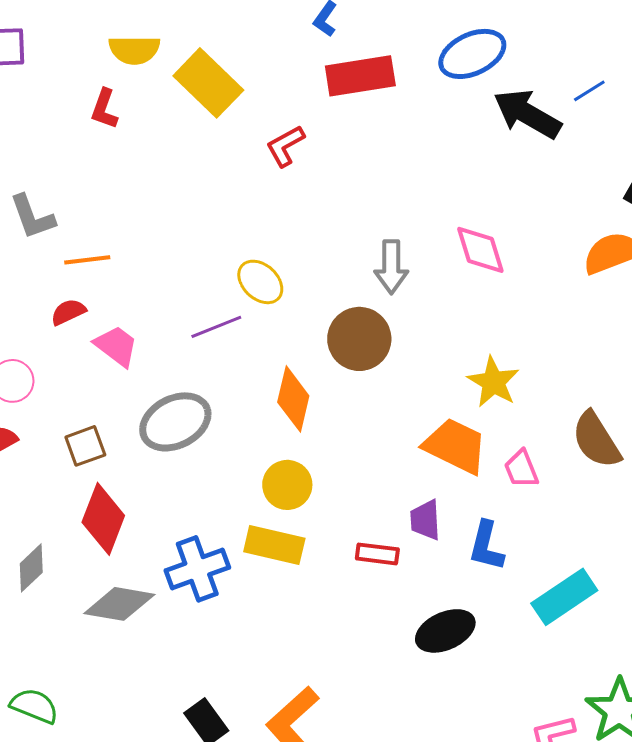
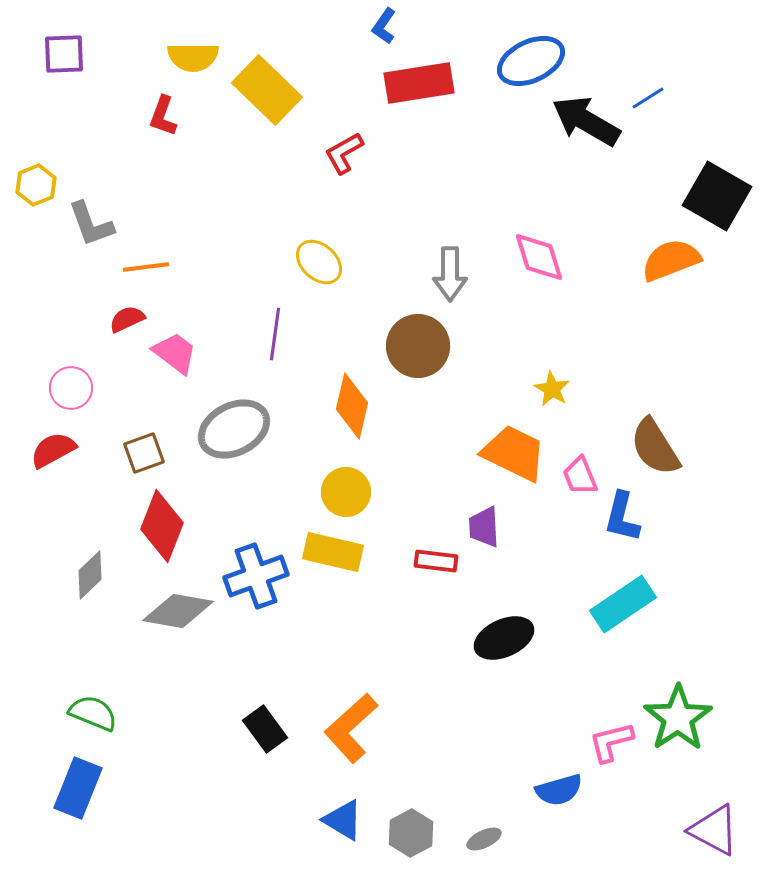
yellow ellipse: (260, 282) -> (319, 262), moved
purple line: (216, 327) -> (275, 334), turned -60
yellow star: (493, 382) -> (552, 389), size x0.7
blue L-shape: (486, 546) -> (622, 517), moved

